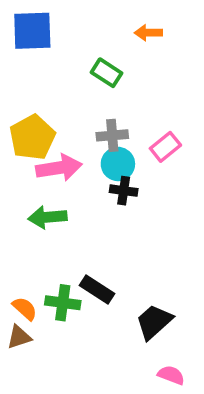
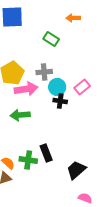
gray cross: (112, 135) -> (44, 72), moved
pink rectangle: (165, 147) -> (82, 87), moved
black rectangle: (97, 289) -> (46, 153), turned 36

